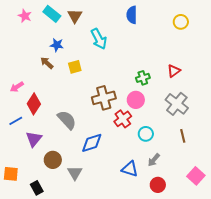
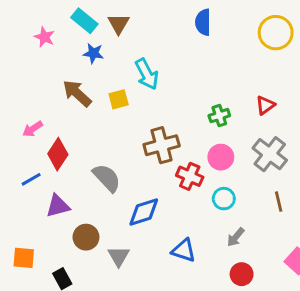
pink star: (25, 16) -> (44, 37), moved
yellow circle: (181, 22) -> (276, 33), size x1.5
cyan arrow: (99, 39) -> (147, 74), moved
blue star: (57, 45) -> (93, 53), moved
brown arrow: (47, 63) -> (77, 93), size x1.5
pink circle: (136, 100) -> (221, 157), moved
red cross: (123, 119) -> (190, 176), turned -30
purple triangle: (34, 139) -> (58, 206), turned 36
blue triangle: (130, 169) -> (184, 250), moved

